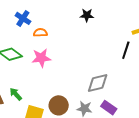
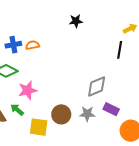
blue cross: (23, 18) -> (13, 45), moved, turned -35
pink star: (41, 58) -> (28, 90), moved

